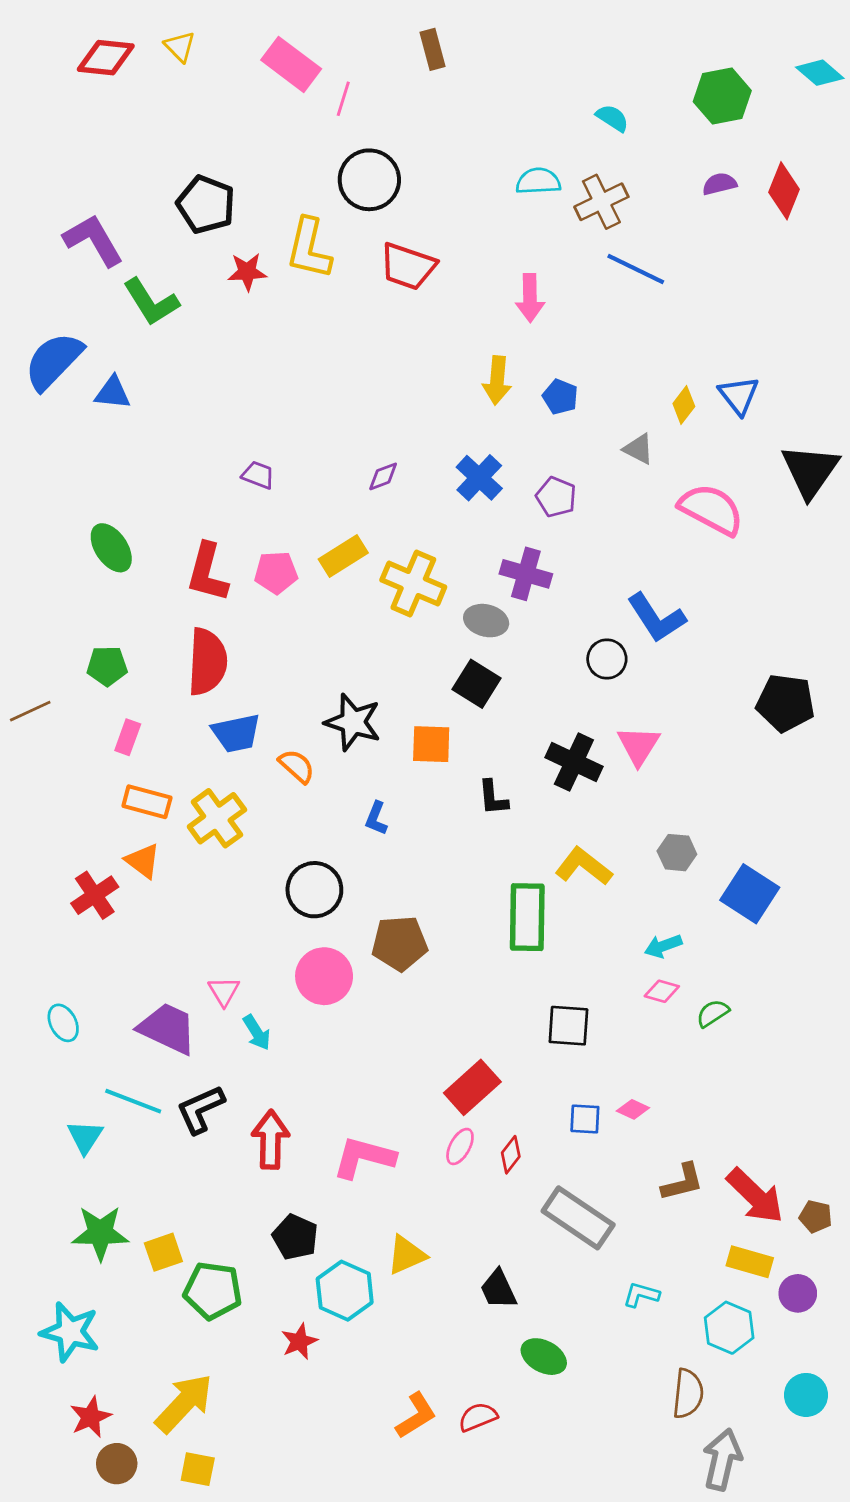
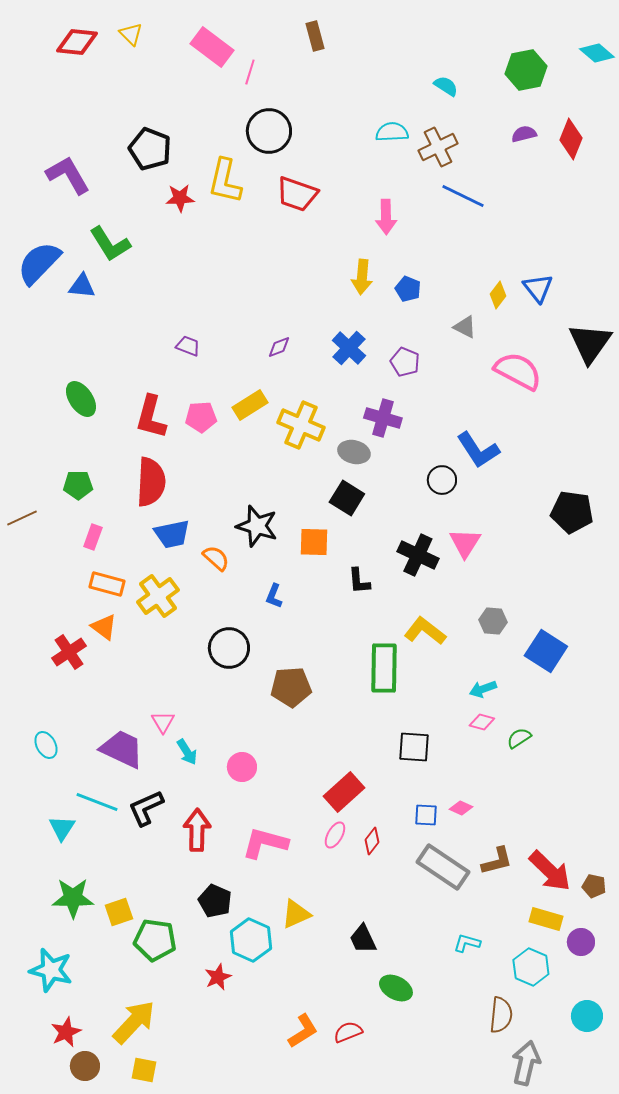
green L-shape: (151, 302) -> (110, 244), moved
pink circle: (324, 976) -> (242, 767), moved, size x0.7
gray rectangle: (578, 1218) -> (443, 867), moved

